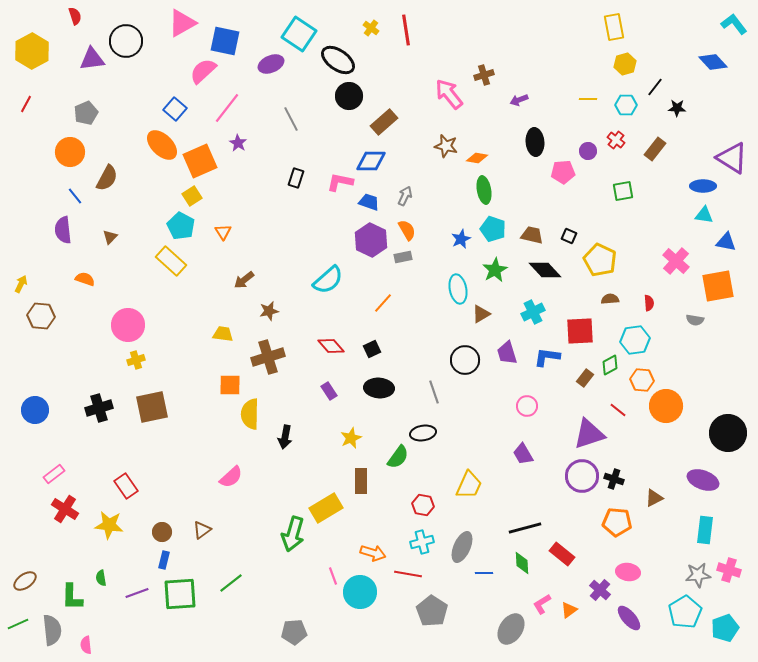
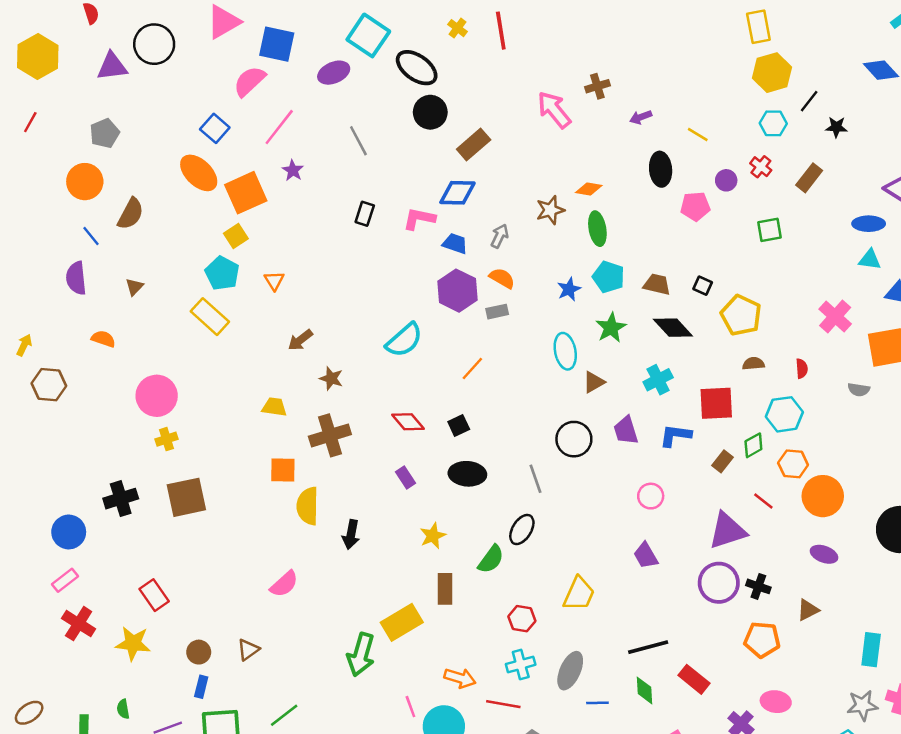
yellow hexagon: (625, 64) -> (772, 73), size x1.4
yellow line: (588, 99) -> (698, 135), moved, turned 30
brown star: (446, 146) -> (550, 210), moved, turned -30
orange semicircle: (407, 230) -> (502, 278), turned -30
brown star: (269, 311) -> (331, 378), turned 30
blue circle: (35, 410) -> (69, 532), moved
black ellipse: (423, 433) -> (522, 530), turned -50
purple ellipse: (703, 480) -> (824, 554), moved, size x0.7

